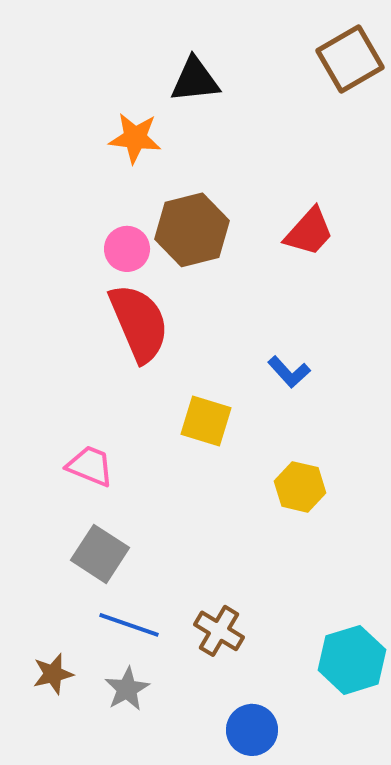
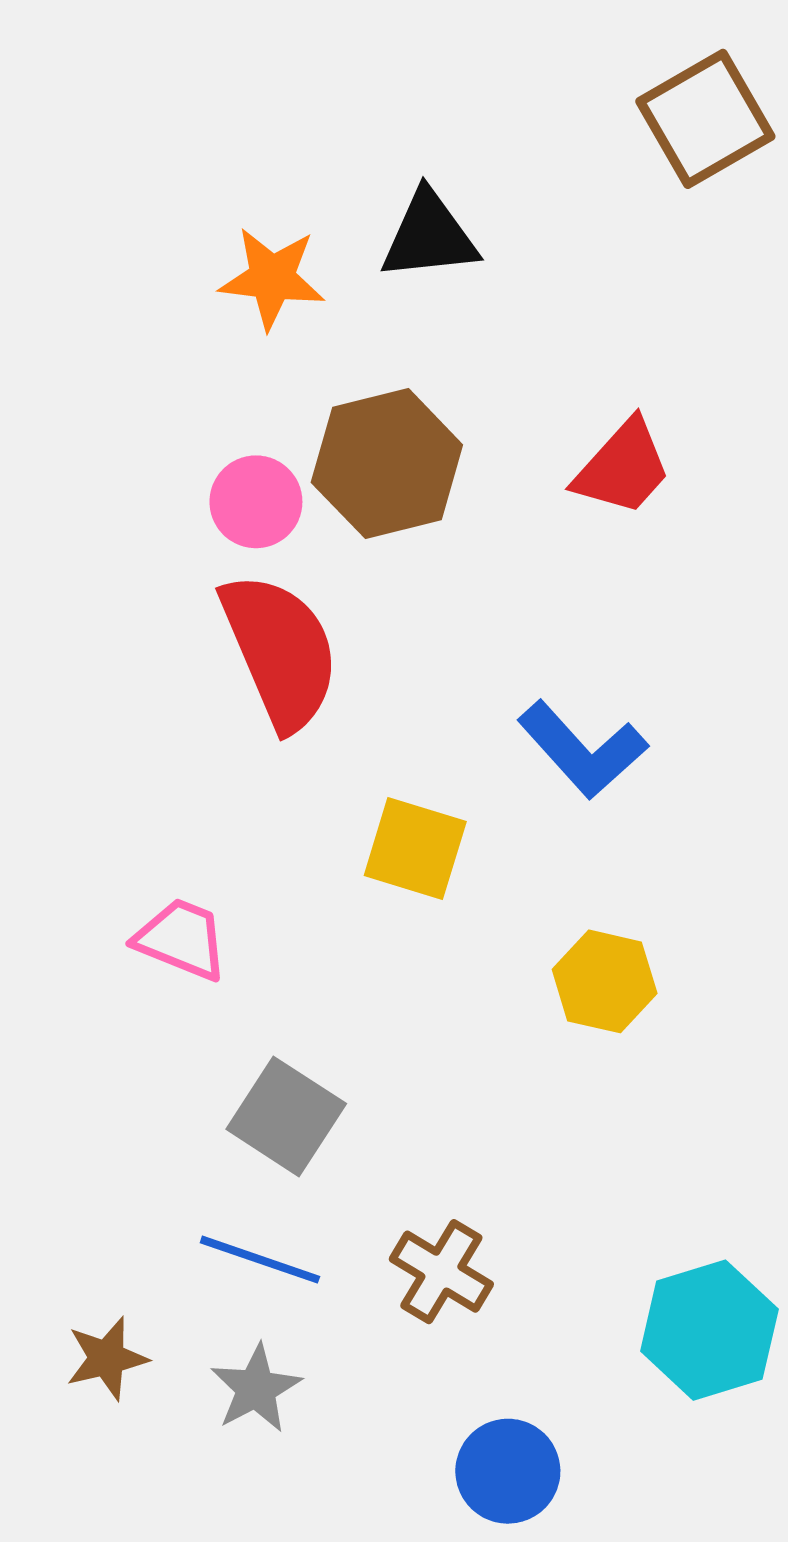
black triangle: (195, 80) -> (429, 236), moved
blue L-shape: (289, 372) -> (582, 750), size x1.5
gray square: (100, 554) -> (286, 1116), moved

